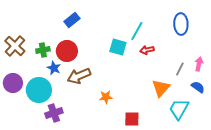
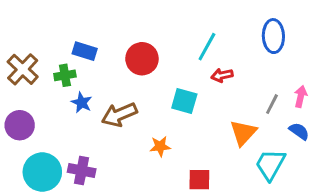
blue rectangle: (72, 20) -> (85, 51), moved, turned 56
cyan square: (118, 47) -> (184, 101), moved
red circle: (67, 51) -> (142, 59), moved
cyan circle: (39, 90) -> (42, 172), moved
purple cross: (54, 113) -> (82, 171), turned 30

